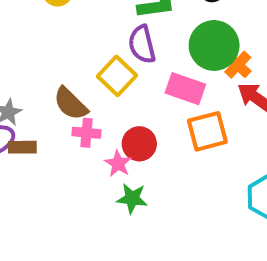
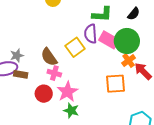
orange cross: (238, 65) -> (129, 61), moved
pink rectangle: (185, 89) -> (109, 40), moved
red circle: (139, 144) -> (44, 94), moved
pink star: (118, 164) -> (67, 92), size x1.5

